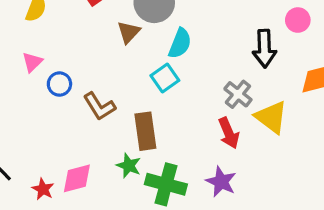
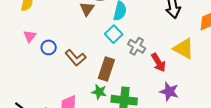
gray cross: (238, 94) -> (137, 46), moved
brown rectangle: (145, 131) -> (106, 69), turned 35
purple star: (221, 182) -> (169, 92), moved

